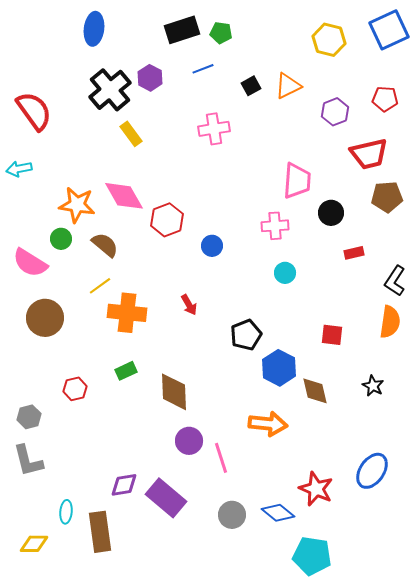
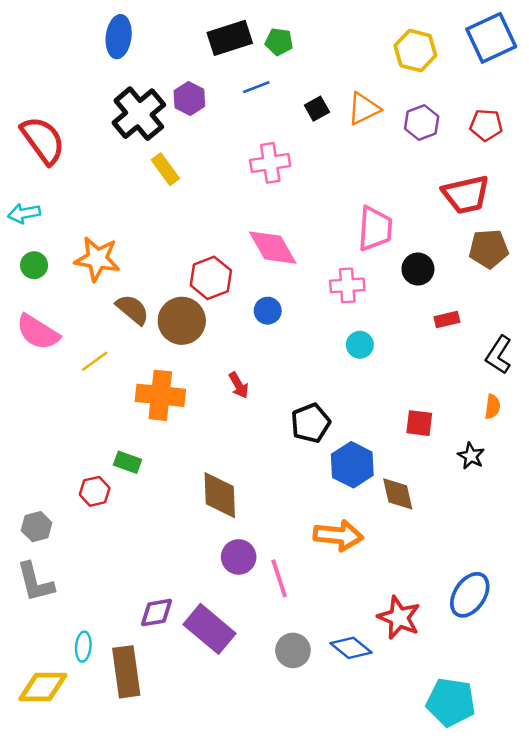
purple hexagon: (335, 112) -> (422, 123), moved
pink diamond: (124, 196) -> (273, 248), moved
green circle: (61, 239) -> (34, 265), moved
yellow line: (100, 286) -> (95, 361), moved
brown circle: (45, 318) -> (182, 321), moved
orange semicircle: (390, 322) -> (492, 407), size x0.6
green rectangle: (126, 371) -> (127, 462), moved, turned 45
black star: (373, 386) -> (471, 456), moved
yellow diamond: (34, 544) -> (43, 687), size x1.4
cyan pentagon: (312, 556) -> (451, 702), moved

